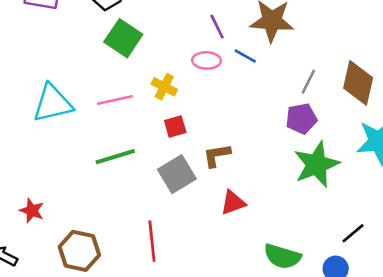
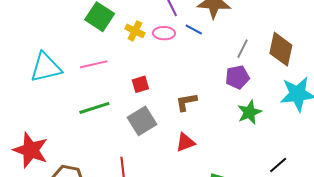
yellow cross: (164, 87) -> (135, 31), moved
brown L-shape: (217, 155) -> (186, 102), moved
green star: (316, 164) -> (249, 112), size x0.7
red star: (32, 211) -> (31, 150), size x1.8

